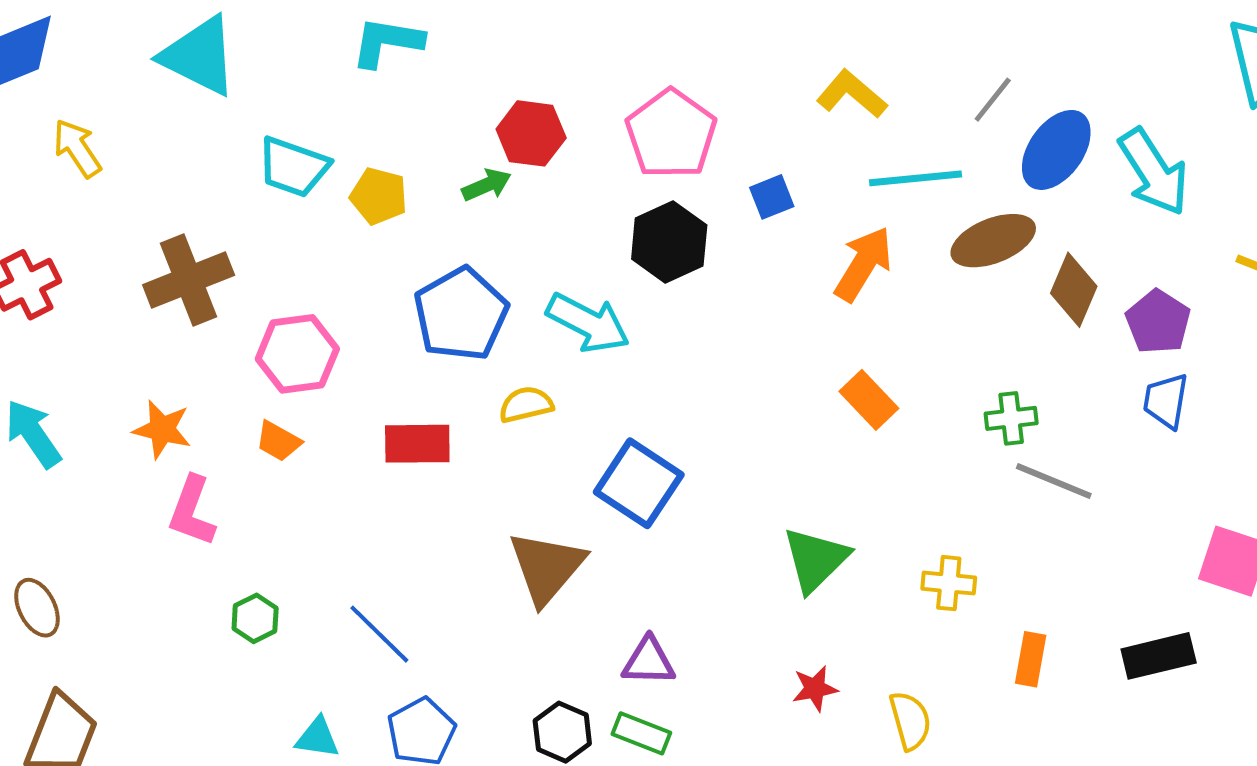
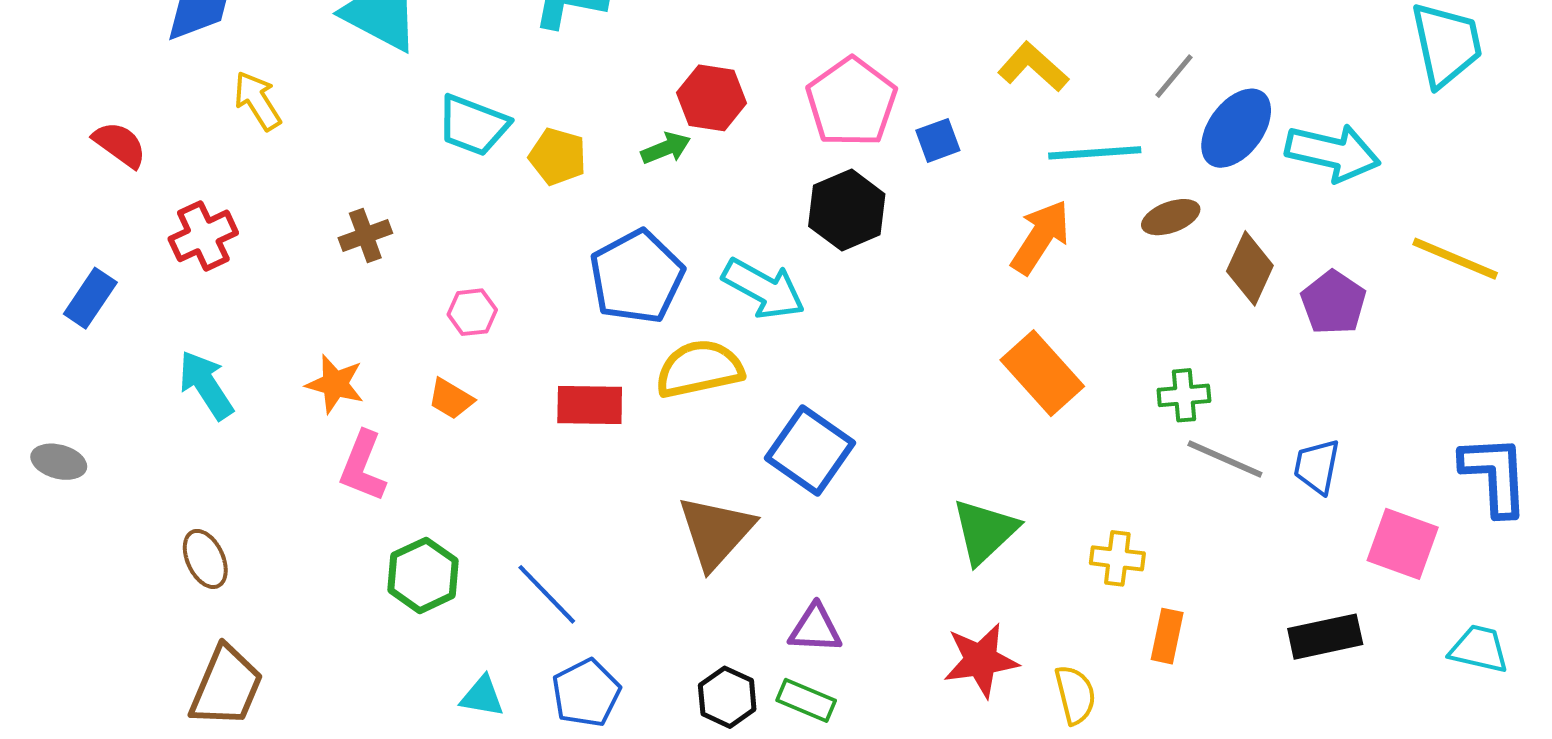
cyan arrow: (1153, 172) -> (1333, 153), turned -46
blue square: (772, 197) -> (938, 140), moved
brown ellipse: (993, 241) -> (1171, 217), size x0.7
brown cross: (189, 280) -> (365, 235), size x0.6
pink hexagon: (297, 354) -> (472, 312), size x0.6
orange rectangle: (869, 400) -> (1042, 373), size x1.4
blue trapezoid: (1166, 401) -> (1317, 466), moved
yellow semicircle: (526, 405) -> (699, 369), size x1.6
green hexagon: (255, 618) -> (423, 575), size x1.5
orange rectangle: (1031, 659) -> (1167, 636), moved
red star: (815, 689) -> (981, 660), size x1.6

